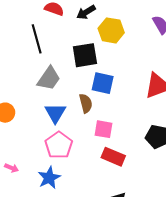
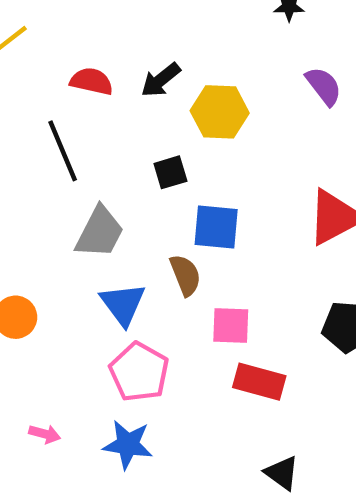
black square: (85, 55) -> (170, 172), size x0.6
blue star: (49, 178) -> (128, 444), turned -30

